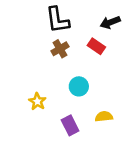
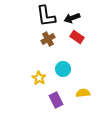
black arrow: (110, 22) -> (72, 18), moved
yellow star: (37, 101) -> (39, 78), moved

